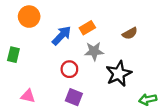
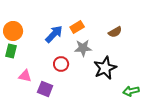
orange circle: (29, 17) -> (13, 31), moved
pink triangle: (28, 96) -> (25, 76), moved
purple square: (74, 97) -> (45, 89), moved

